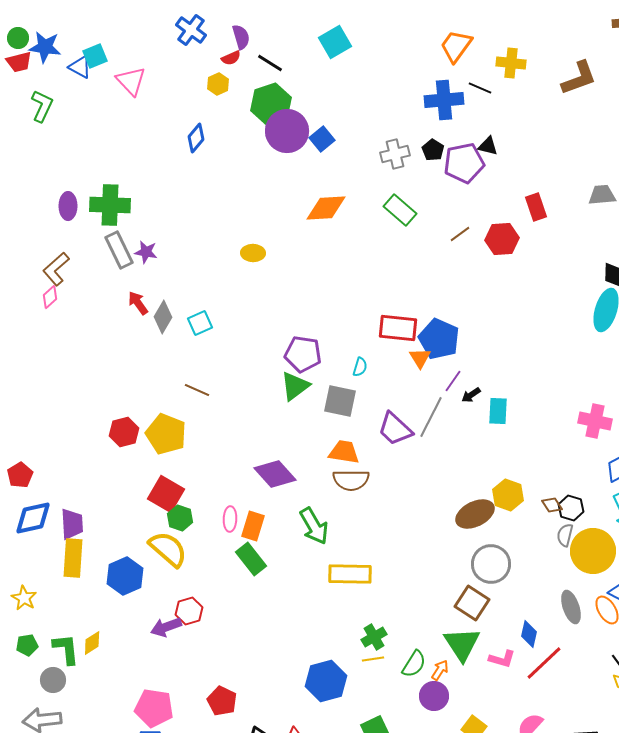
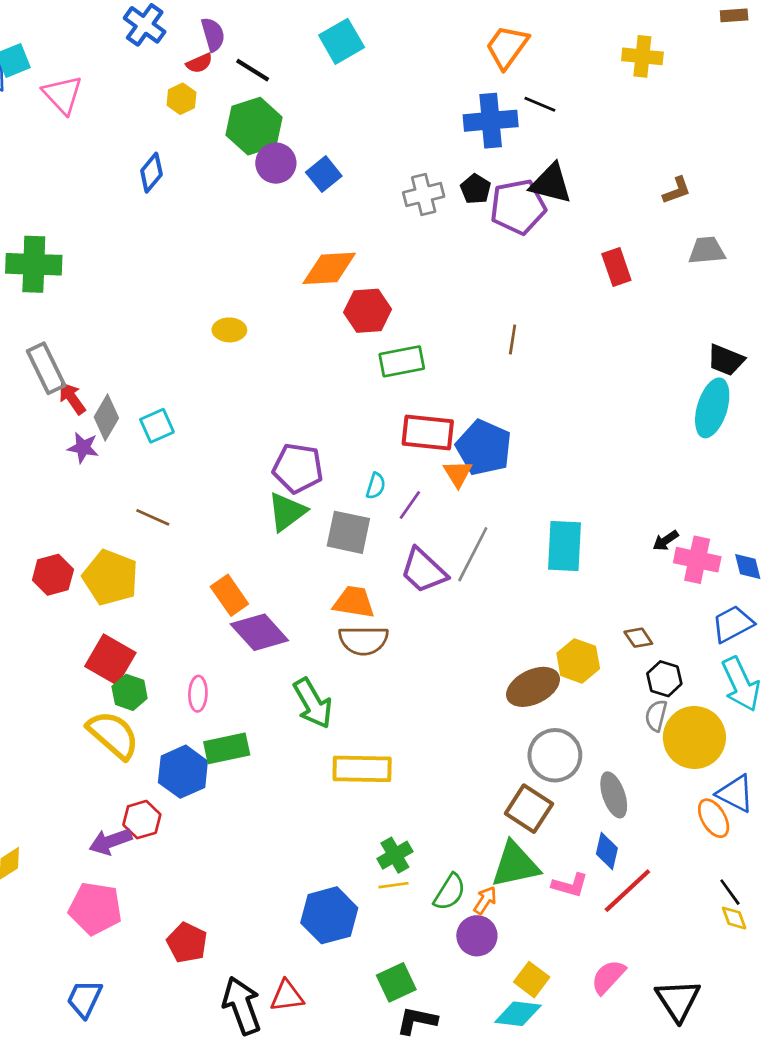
yellow cross: (511, 63) -> (642, 56), moved
brown L-shape: (579, 78) -> (677, 190), moved, size x0.6
purple circle: (287, 131) -> (276, 163), size x0.7
black triangle: (488, 146) -> (551, 184), size x1.6
green rectangle: (400, 210) -> (402, 361), moved, turned -52
brown line: (460, 234) -> (513, 339), moved, turned -45
red hexagon: (502, 239) -> (368, 311), moved
gray rectangle: (119, 250) -> (46, 368), moved
purple star: (146, 252) -> (83, 448), moved
purple line: (453, 381) -> (410, 505), moved
black arrow: (471, 395) -> (666, 541), moved
cyan rectangle: (498, 411) -> (564, 546), size x1.4
brown diamond: (552, 505) -> (638, 638), moved
orange rectangle: (253, 526) -> (229, 595), moved, turned -52
green rectangle: (251, 559) -> (227, 748), turned -64
blue hexagon: (125, 576) -> (183, 772), moved
gray ellipse: (571, 607) -> (614, 795), moved
green triangle: (462, 644) -> (515, 865), turned 51
pink pentagon: (154, 708) -> (95, 908), moved

